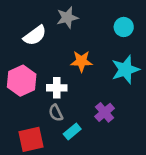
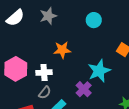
white semicircle: (35, 35) -> (15, 18), moved
cyan star: (125, 70) -> (99, 71), moved
gray semicircle: (56, 113) -> (45, 93), turned -112

